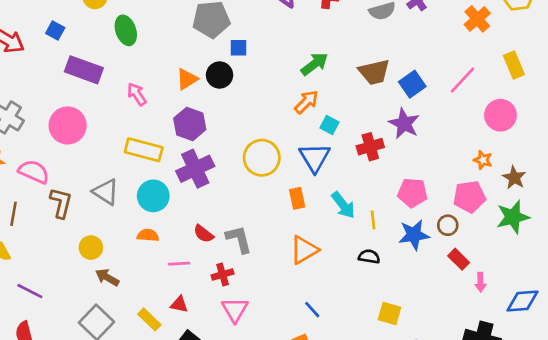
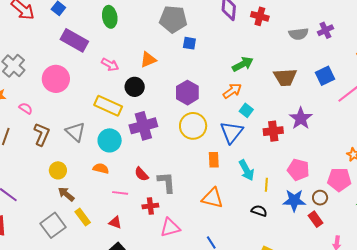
black circle: (220, 75) -> (135, 87), moved
blue square: (412, 84) -> (325, 76), moved
pink arrow: (137, 94) -> (110, 65), turned 144
purple hexagon: (190, 124) -> (187, 93), moved
pink semicircle: (34, 172) -> (26, 108), size x0.6
orange triangle: (304, 250) -> (213, 198), turned 35
red rectangle: (459, 259) -> (315, 219), moved
pink triangle: (235, 310) -> (170, 228), moved, turned 35
yellow rectangle: (149, 319) -> (83, 217), moved

